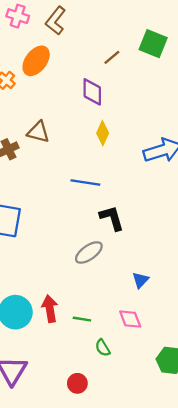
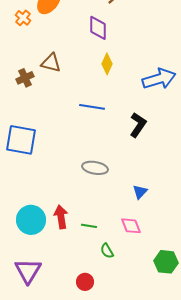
black L-shape: (112, 218) -> (138, 125), moved, turned 50
gray ellipse: (89, 252) -> (95, 168), turned 45

